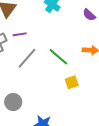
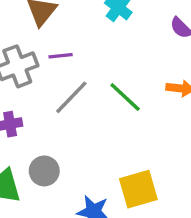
yellow square: (72, 82) -> (138, 189), moved, size x1.6

